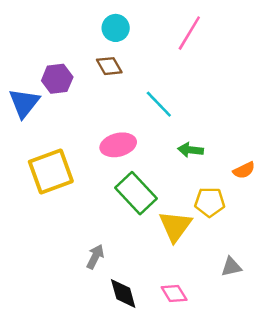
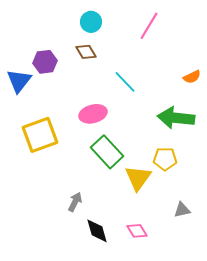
green arrow: (191, 150) -> (176, 118), moved, size x1.8
orange semicircle: (244, 170) -> (192, 77), moved

